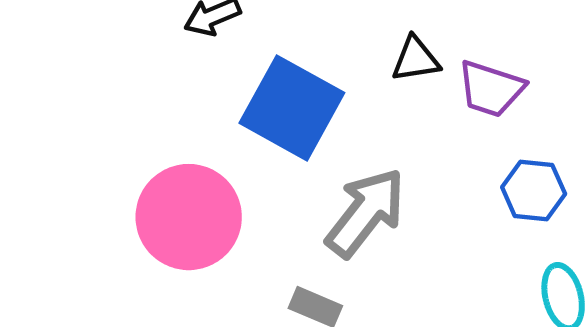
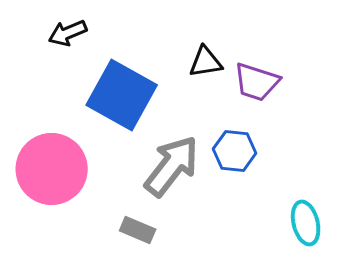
blue hexagon: (534, 190) -> (235, 151), moved

